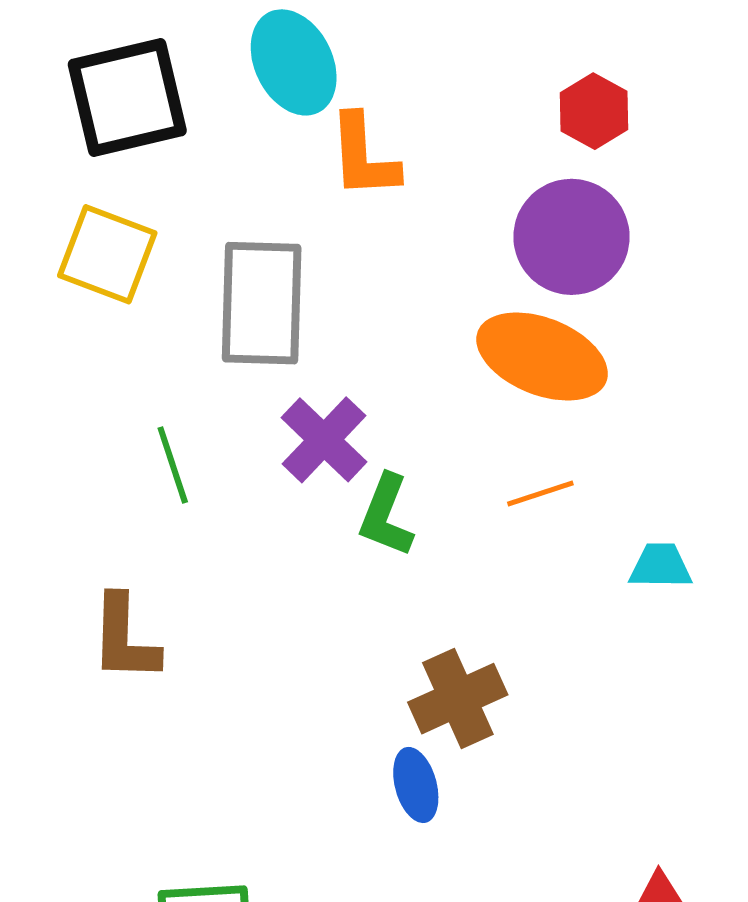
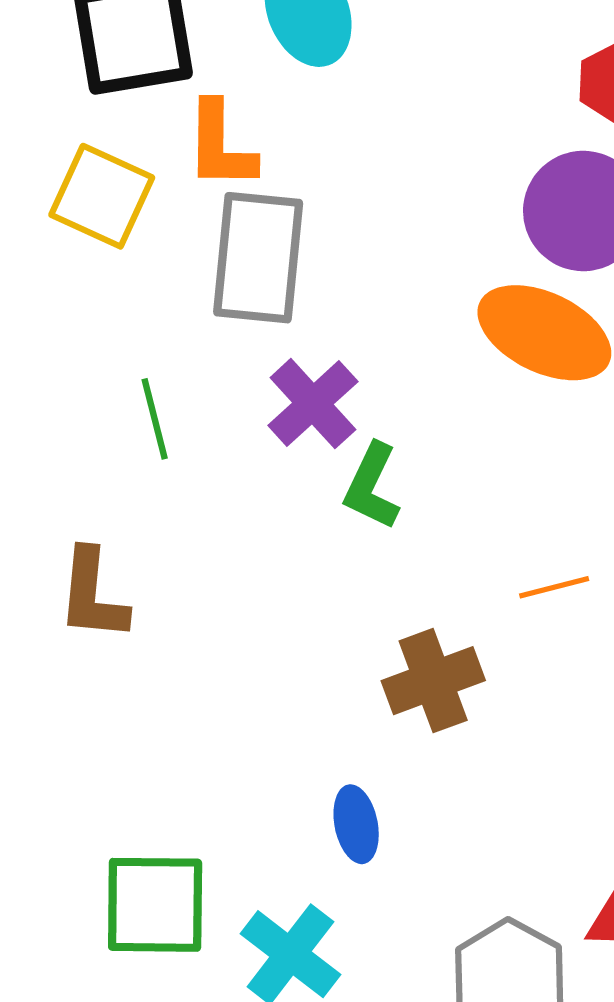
orange L-shape: (363, 156) -> (220, 145), moved
orange line: (540, 493) -> (554, 587), moved
blue ellipse: (416, 785) -> (356, 824), moved

